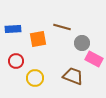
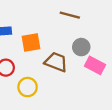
brown line: (62, 27) -> (70, 15), moved
brown trapezoid: (73, 76) -> (56, 62), moved

